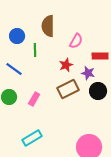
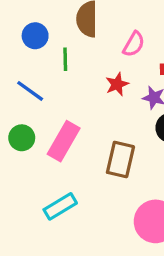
brown rectangle: (68, 89) -> (120, 160), moved, turned -50
pink rectangle: (34, 99) -> (64, 141), size x1.6

